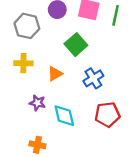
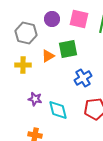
green square: (76, 45) -> (68, 49), turned 30
orange triangle: (55, 74) -> (48, 56), moved

